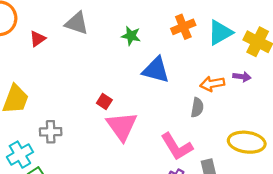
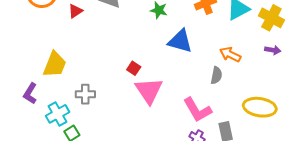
purple arrow: (242, 77) -> (273, 50), moved
orange arrow: (212, 84) -> (230, 54), turned 35

